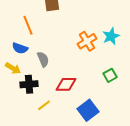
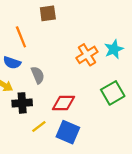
green square: (110, 75) -> (113, 93), size x1.5
blue square: (88, 110) -> (68, 132), moved, turned -30

